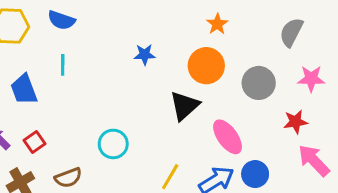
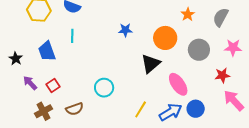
orange star: (217, 24) -> (188, 14), moved

